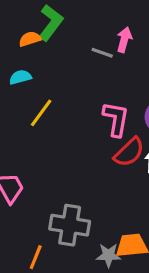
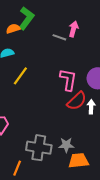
gray star: (108, 255) -> (66, 145), moved

